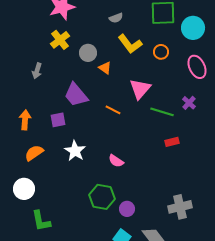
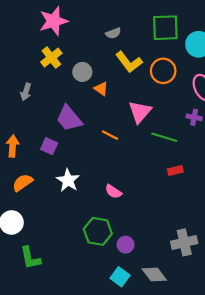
orange circle: (161, 52) -> (163, 71), size x1.5
purple cross: (189, 103) -> (194, 117), moved, turned -32
purple square: (58, 120) -> (49, 146), turned 35

